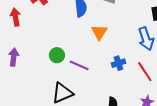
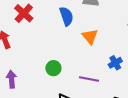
purple line: (79, 65) -> (89, 79), moved

